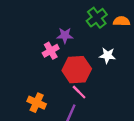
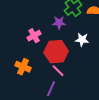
purple star: (65, 35) -> (59, 23), moved
orange cross: (37, 103) -> (23, 67), moved

